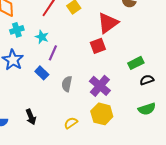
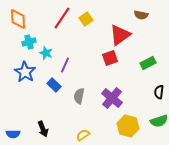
cyan star: (42, 37) -> (46, 53), moved
green rectangle: (136, 63) -> (148, 63), moved
black semicircle: (147, 80) -> (159, 92), turned -64
yellow hexagon: (102, 114) -> (128, 126), moved

